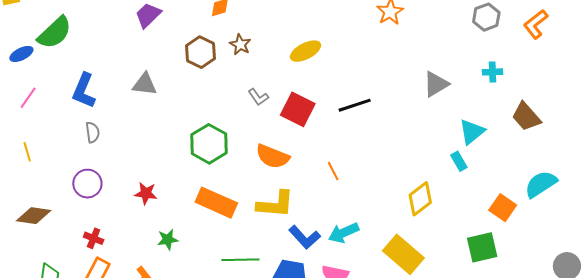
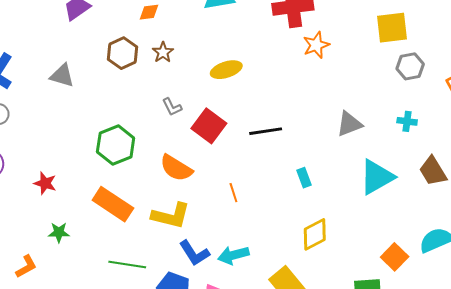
cyan triangle: (472, 132) -> (377, 177), size x1.4
cyan rectangle: (459, 161) -> (304, 178), moved

